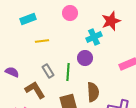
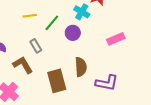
cyan cross: (94, 37) -> (82, 12), turned -35
green line: (68, 72) -> (52, 23), moved, turned 36

